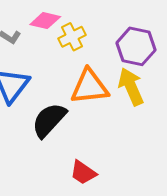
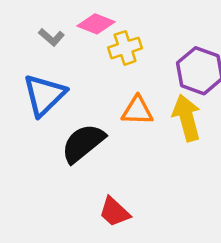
orange triangle: (90, 87) -> (137, 111), size x0.7

